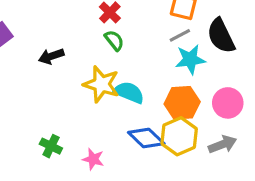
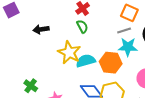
cyan semicircle: (129, 92) -> (86, 61), turned -48
orange hexagon: (182, 103) -> (111, 63), moved

